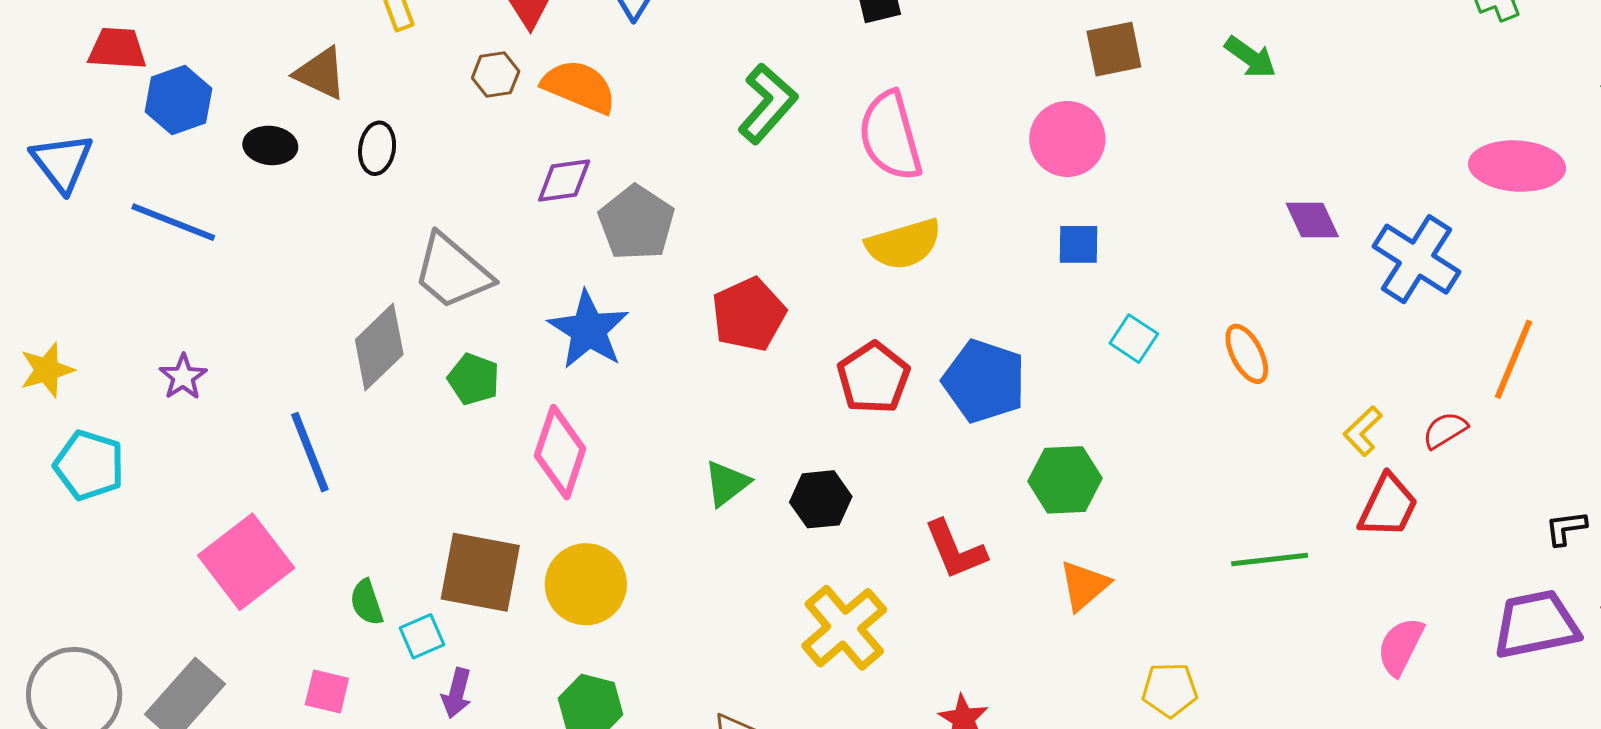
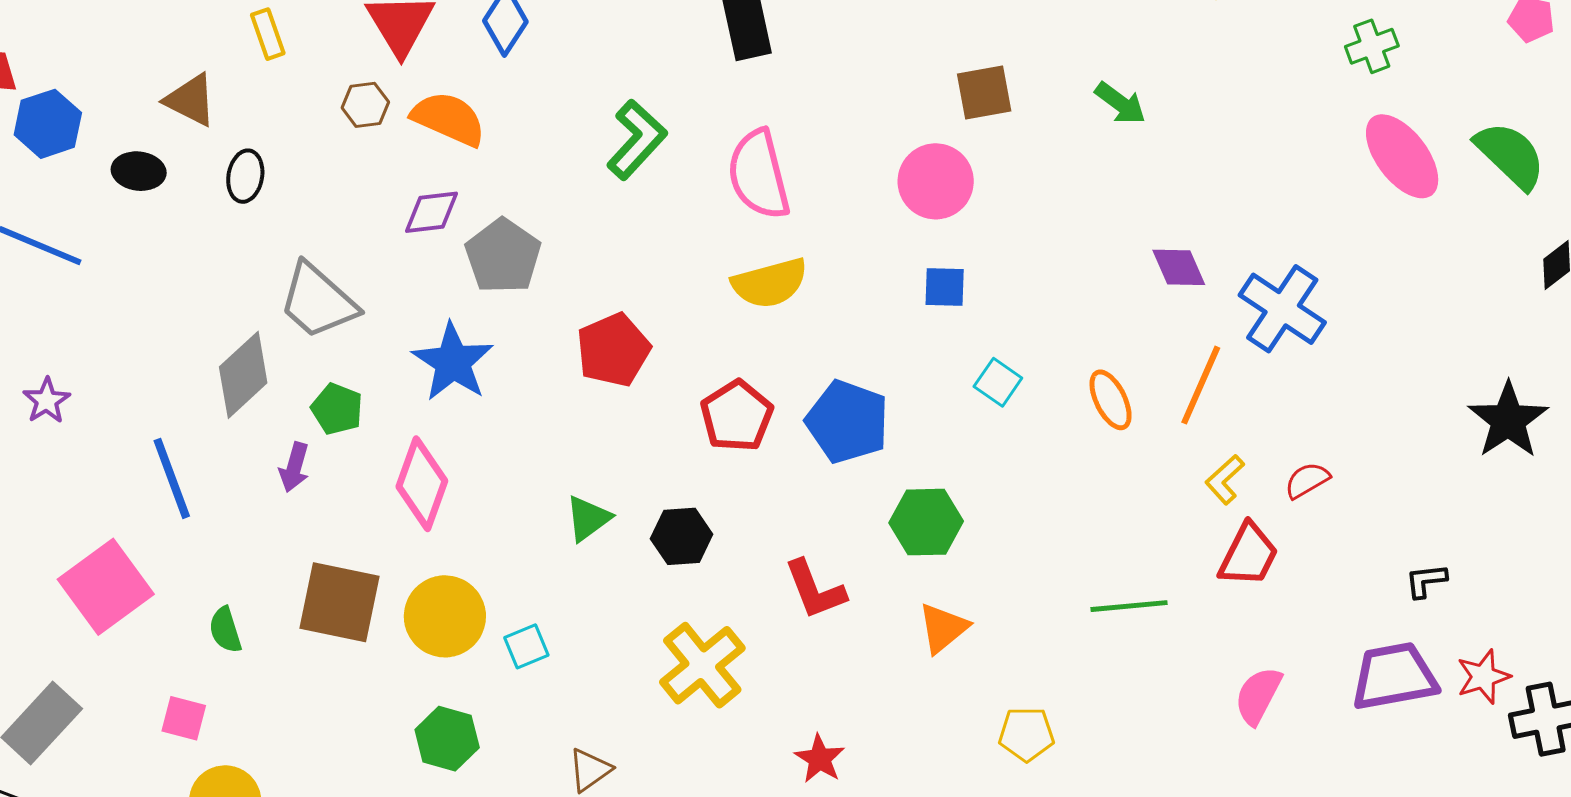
pink ellipse: (1517, 166) -> (1402, 156), moved, turned 48
orange line: (1514, 359) -> (1201, 385), moved
cyan square: (422, 636) -> (526, 646), moved
purple arrow: (457, 693) -> (294, 467), moved

